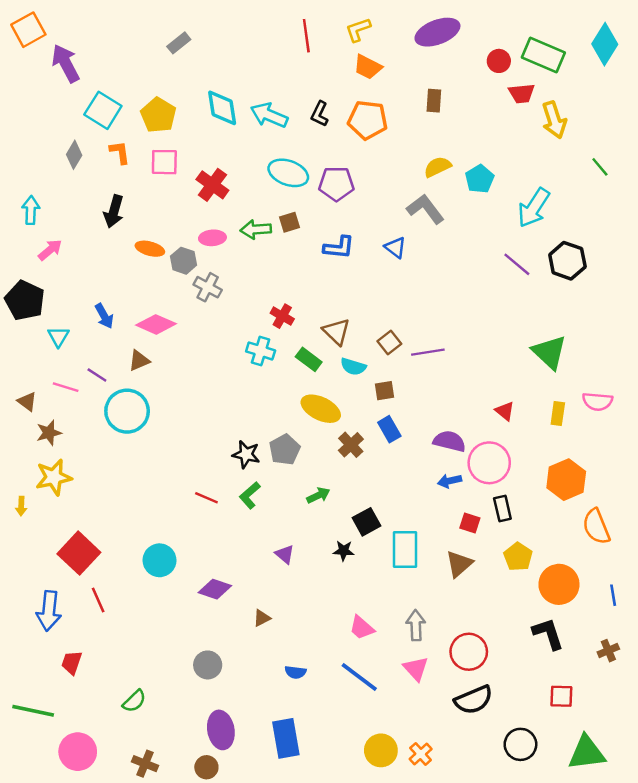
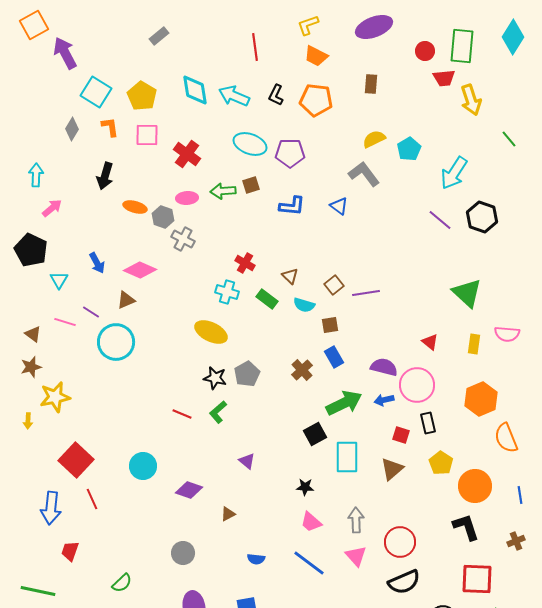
red line: (306, 36) -> (255, 47), moved
green rectangle: (543, 55) -> (462, 46), turned 72
brown triangle: (336, 332) -> (290, 276), size x0.7
yellow ellipse: (321, 409) -> (211, 332), moved
brown star: (49, 433) -> (31, 367), moved
green arrow: (318, 495) -> (344, 403), moved, size x1.8
black star: (344, 551) -> (305, 487), moved
red square: (561, 696) -> (477, 579), size x1.6

